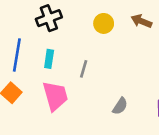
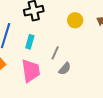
gray semicircle: (120, 106) -> (65, 69), moved

